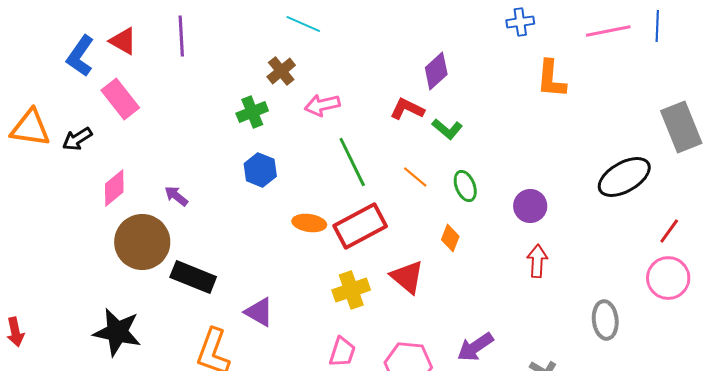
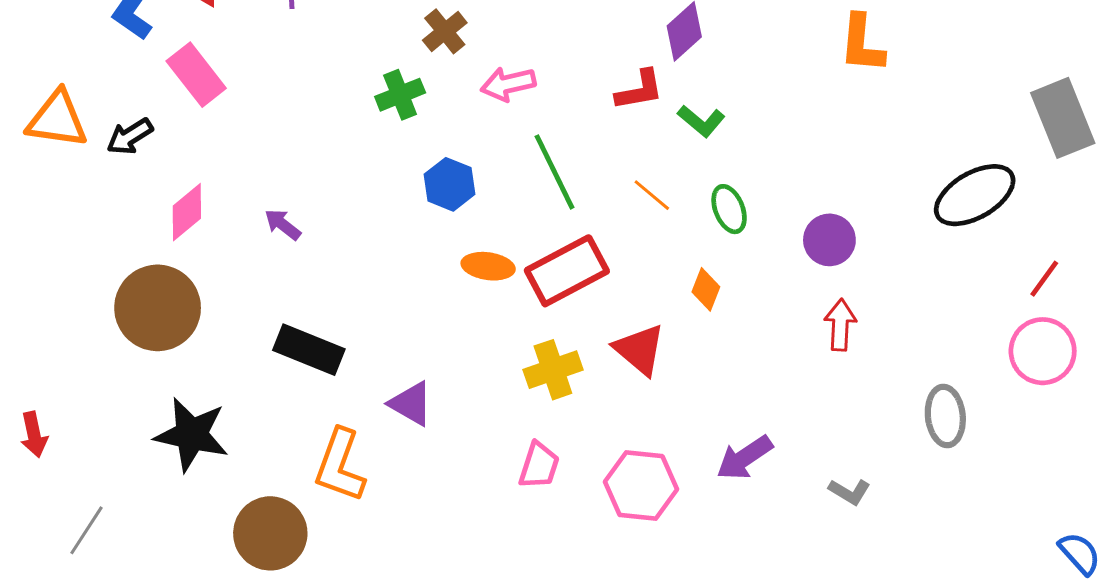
red L-shape: (407, 109) -> (639, 90), turned 144
blue hexagon: (260, 170) -> (449, 184), moved
brown circle: (142, 242) -> (158, 308), moved

